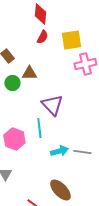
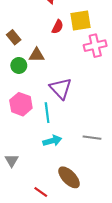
red semicircle: (42, 37) -> (58, 27), moved
pink hexagon: (14, 139) -> (21, 104), moved
cyan arrow: (59, 151) -> (52, 141), moved

